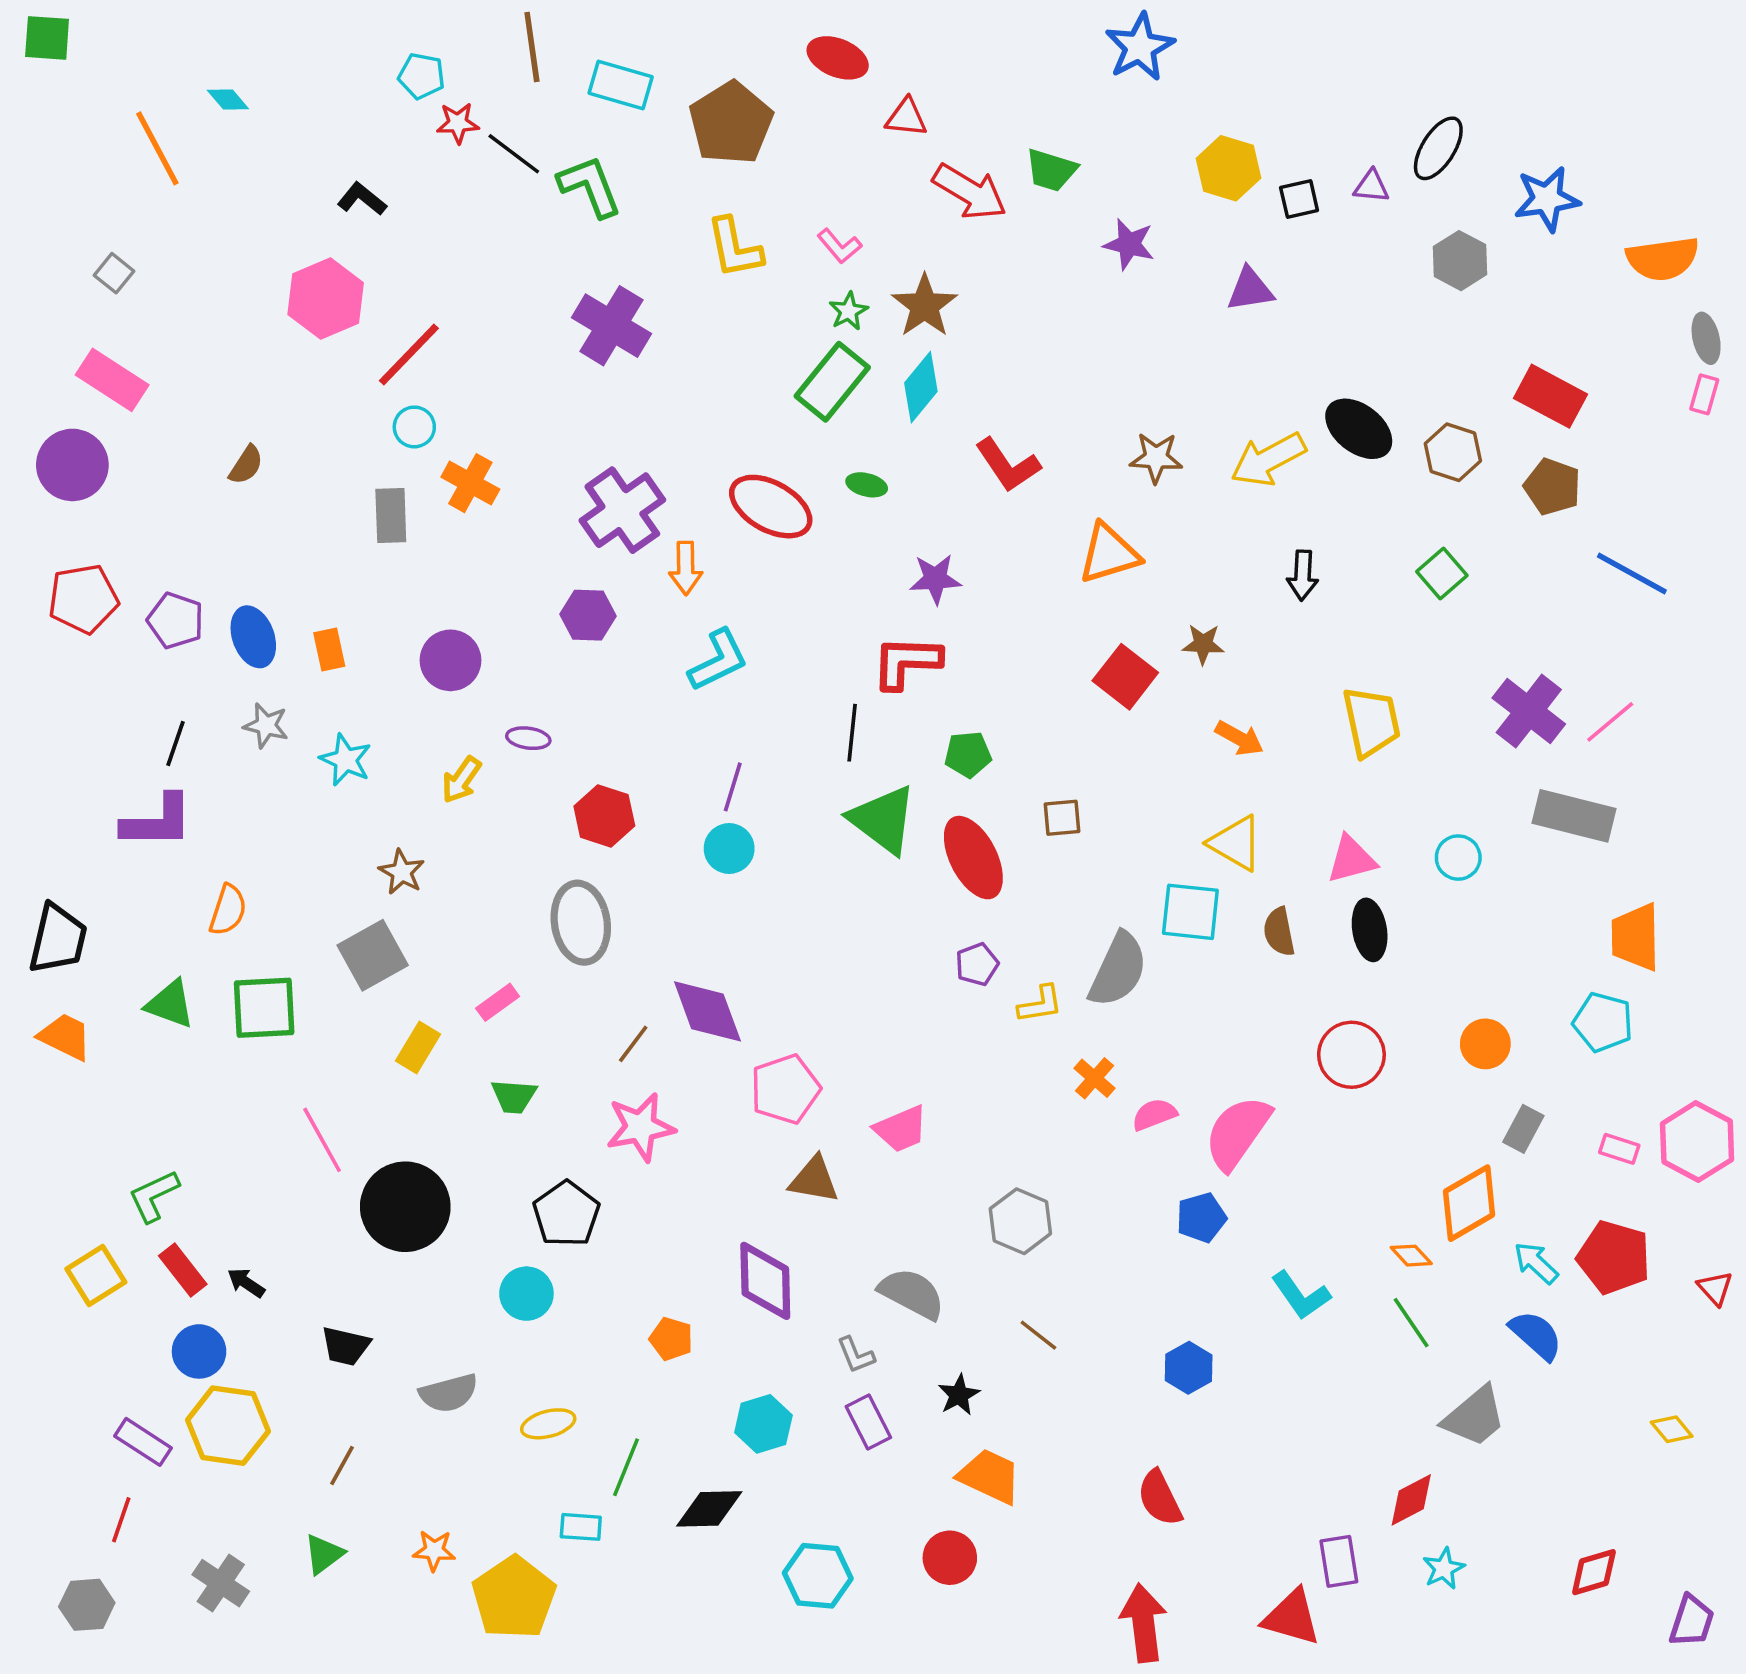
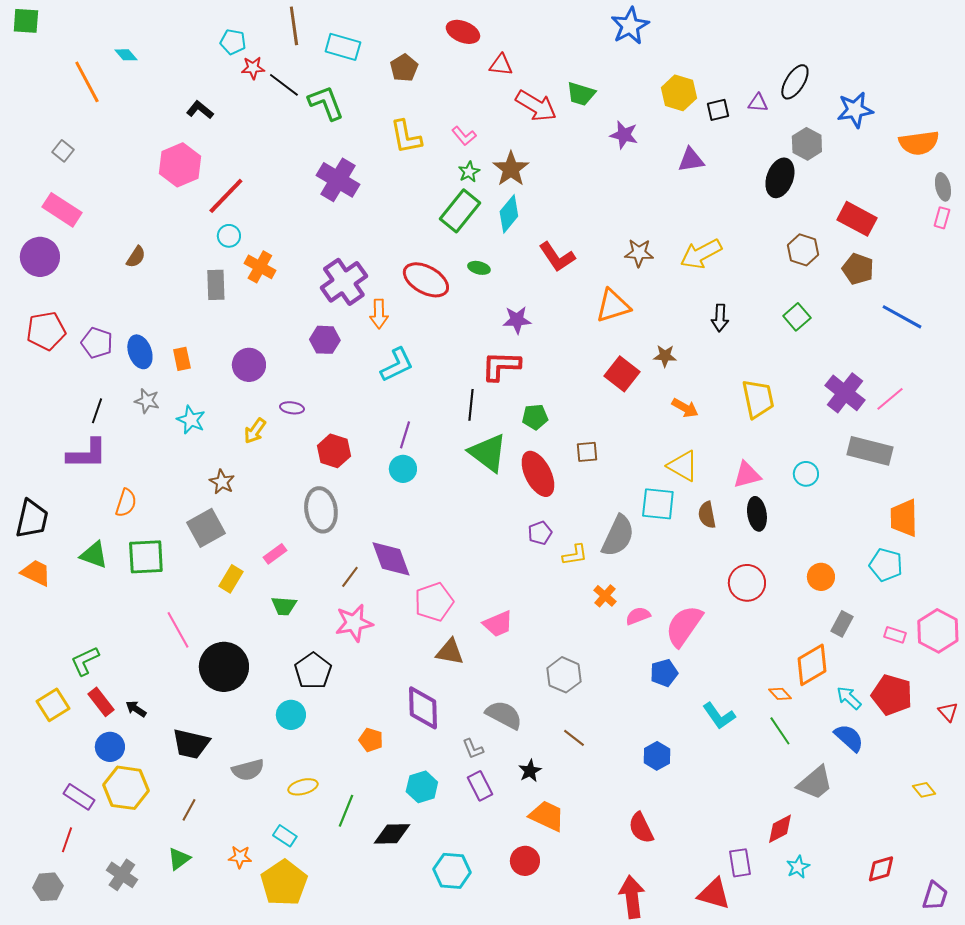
brown pentagon: (731, 123) -> (404, 68), size x0.6
black ellipse: (1359, 429) -> (780, 178), moved, turned 72
black trapezoid: (346, 1346) -> (191, 744), size x1.4
cyan rectangle: (581, 1527) -> (285, 836), moved, turned 30

